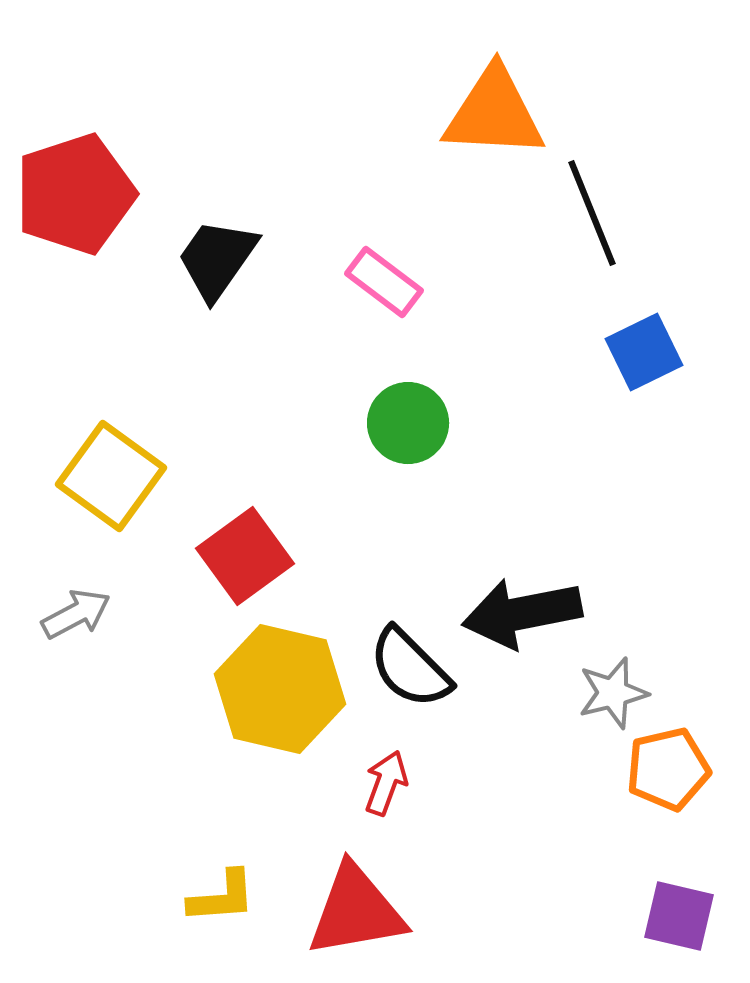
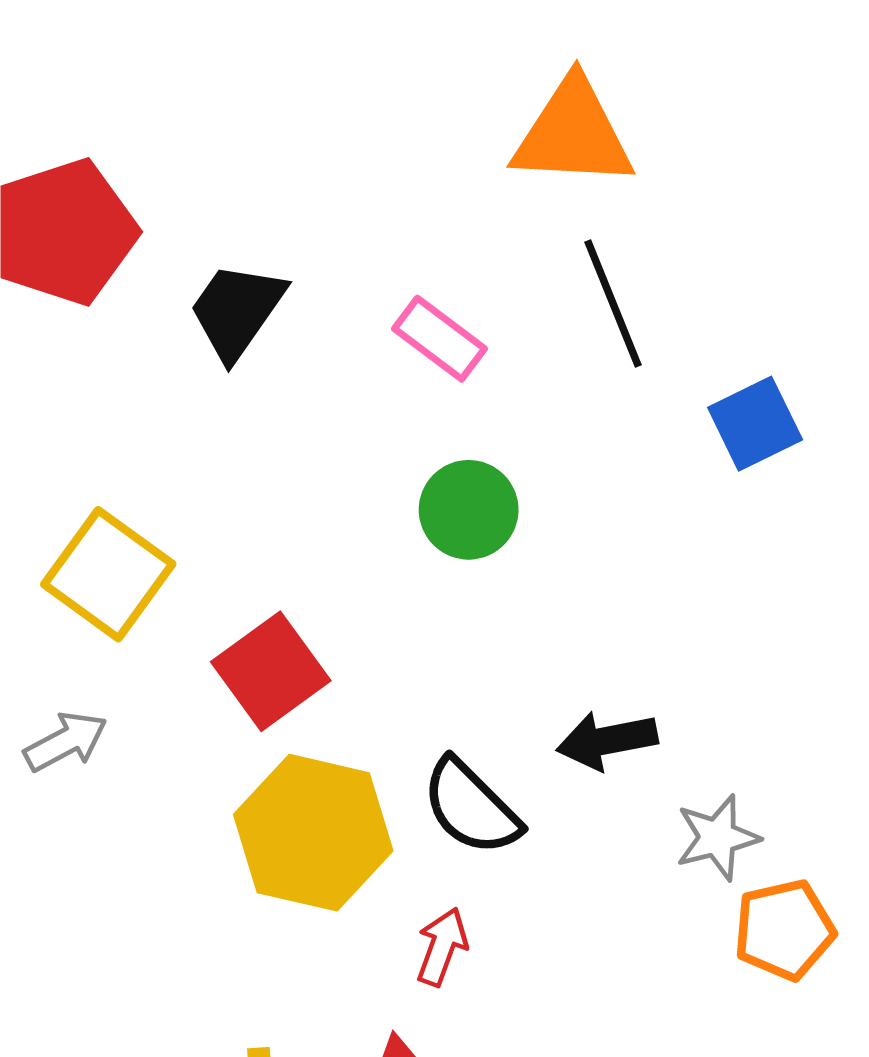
black line: (592, 213) -> (613, 303), moved
black arrow: (522, 613) -> (607, 740), size x0.7

